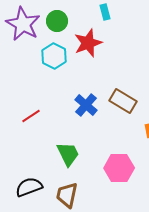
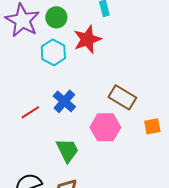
blue cross: (86, 105) -> (64, 101), moved
pink hexagon: (119, 168) -> (105, 127), moved

